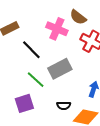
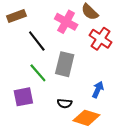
gray rectangle: (60, 69) -> (65, 64), turned -55

